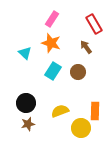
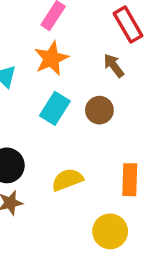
orange star: (51, 43) -> (51, 58), turned 30
yellow circle: (81, 128) -> (110, 231), moved

